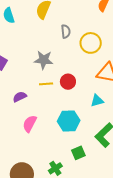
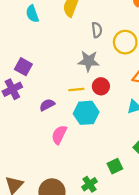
gray star: (44, 60) -> (89, 61), moved
cyan hexagon: (69, 121) -> (86, 113), moved

